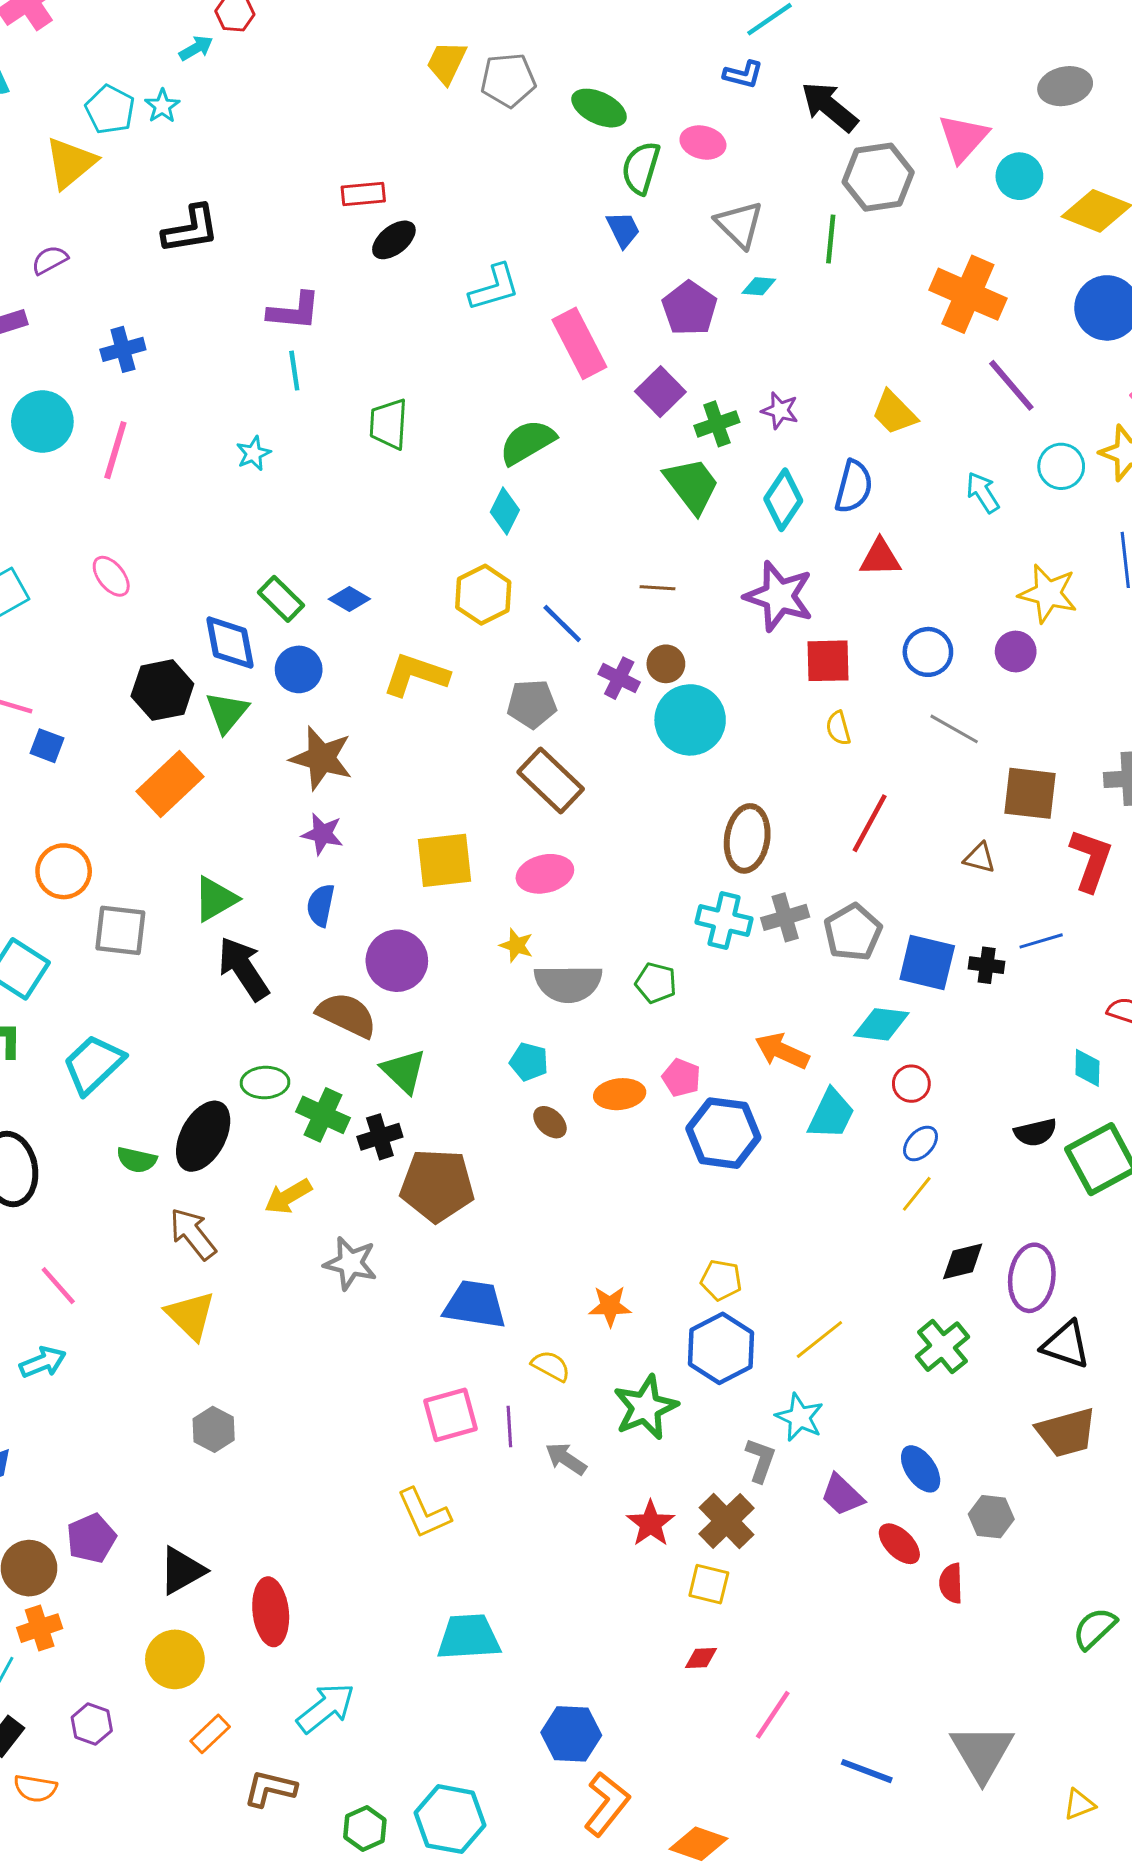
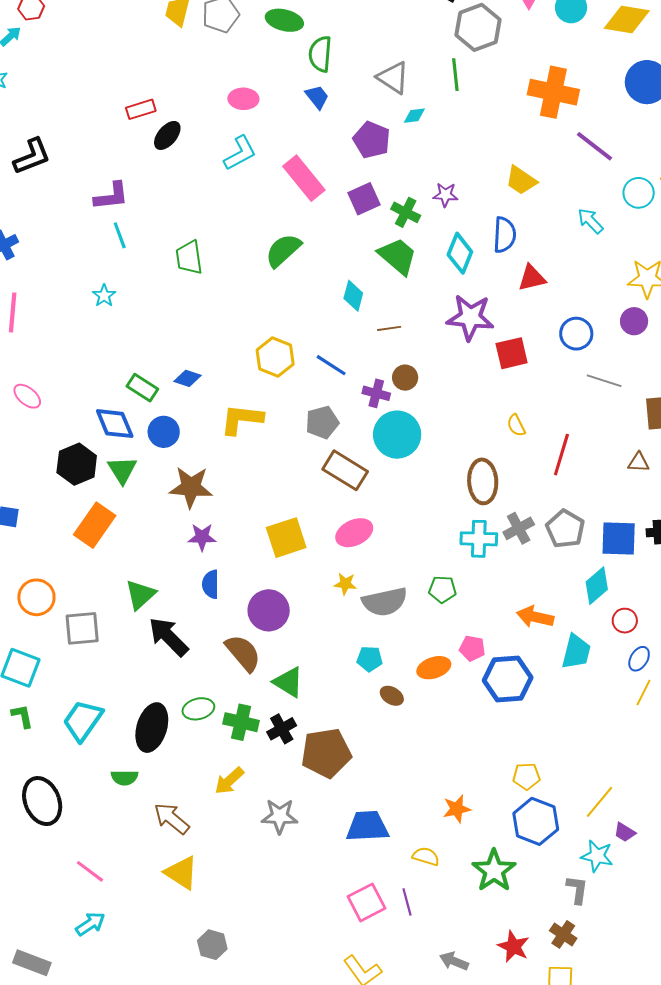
pink ellipse: (703, 142) -> (243, 99), moved
purple square: (660, 392) -> (364, 199), turned 32
green cross: (717, 424) -> (406, 212), turned -32
cyan diamond: (505, 511) -> (353, 296), moved
cyan circle: (690, 720) -> (397, 435), moved
yellow semicircle: (838, 728) -> (516, 425), moved
brown semicircle: (347, 1015) -> (243, 653), turned 36
cyan diamond: (881, 1024) -> (597, 586), turned -36
black ellipse: (203, 1136) -> (152, 728), moved
gray arrow: (566, 1459) -> (454, 961), moved
purple trapezoid: (842, 1495) -> (625, 832), moved, size x0.7
brown cross: (727, 1521) -> (563, 934), size x0.7

